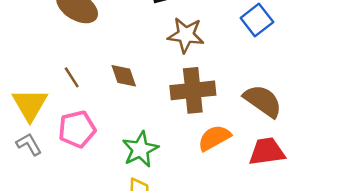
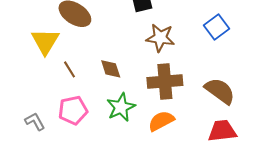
yellow triangle: (30, 105) -> (45, 41), moved
orange semicircle: (214, 138) -> (161, 121), moved
green star: (140, 149) -> (121, 107), moved

